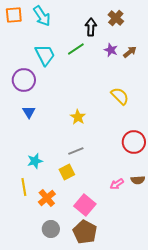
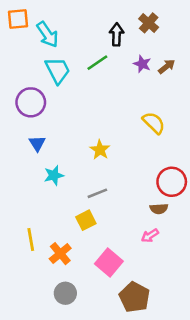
cyan arrow: (42, 16) -> (47, 34), moved
cyan star: (35, 161) -> (54, 175), moved
brown semicircle: (138, 180) -> (159, 209), moved
brown pentagon: (85, 232) -> (135, 297), moved

